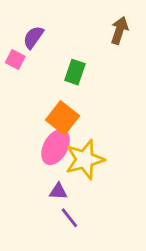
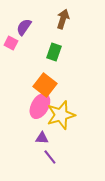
brown arrow: (119, 30) -> (63, 19), moved

